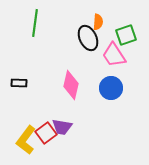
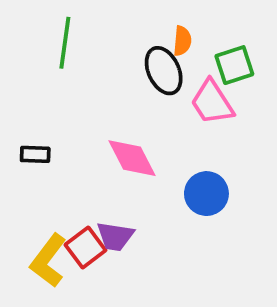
pink diamond: (71, 85) -> (132, 158), turned -40
blue circle: (111, 88) -> (206, 194), moved

